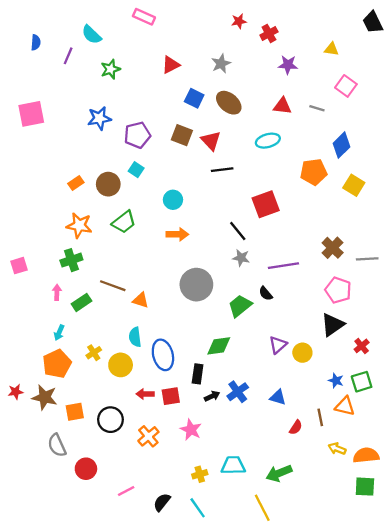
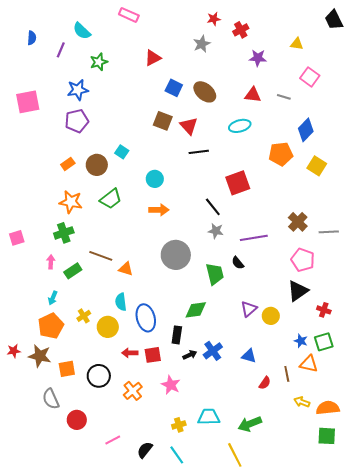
gray star: (221, 64) -> (202, 44), moved
blue star: (99, 118) -> (78, 90), moved
purple pentagon: (137, 135) -> (77, 121), moved
green trapezoid: (240, 306) -> (215, 274), turned 115
red cross: (362, 346) -> (324, 310), turned -32

